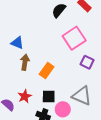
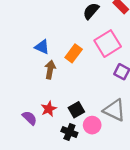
orange rectangle: (47, 70) -> (74, 53), moved
black square: (49, 96) -> (76, 110), turned -32

